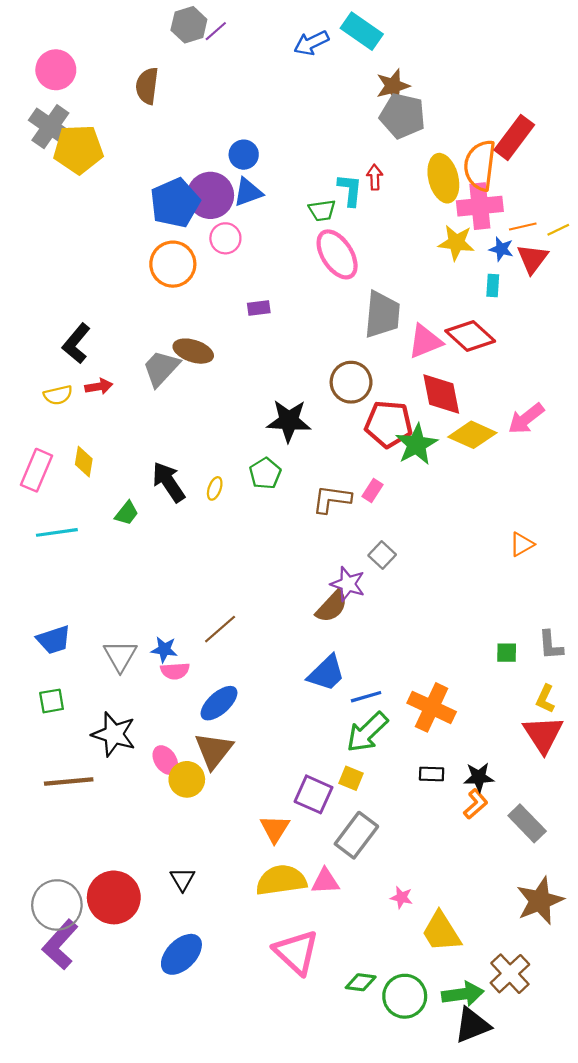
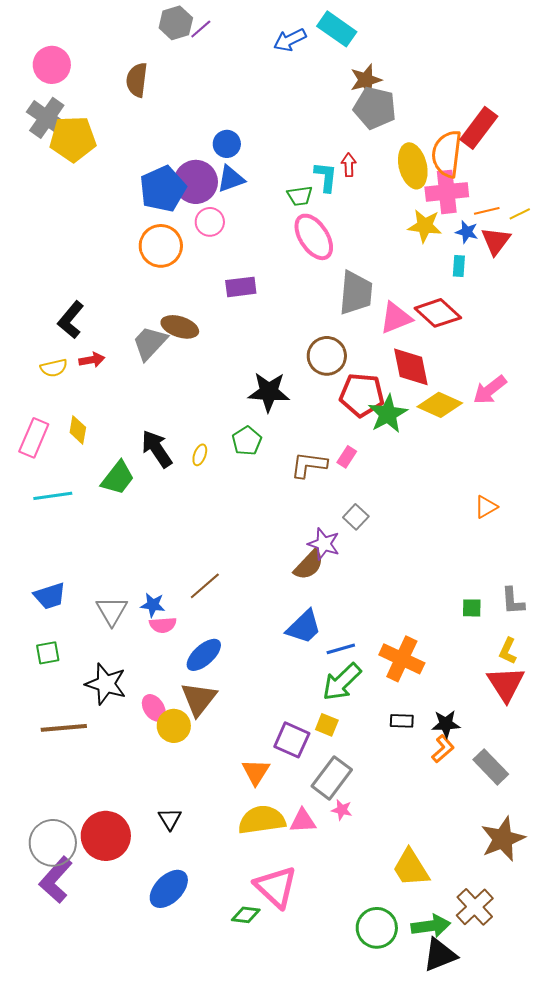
purple rectangle: (259, 308) -> (241, 287), size x1.4
green trapezoid: (127, 513) -> (118, 478), size x1.5
pink star: (401, 897) -> (342, 810), moved
green diamond: (361, 982) -> (246, 915), moved

